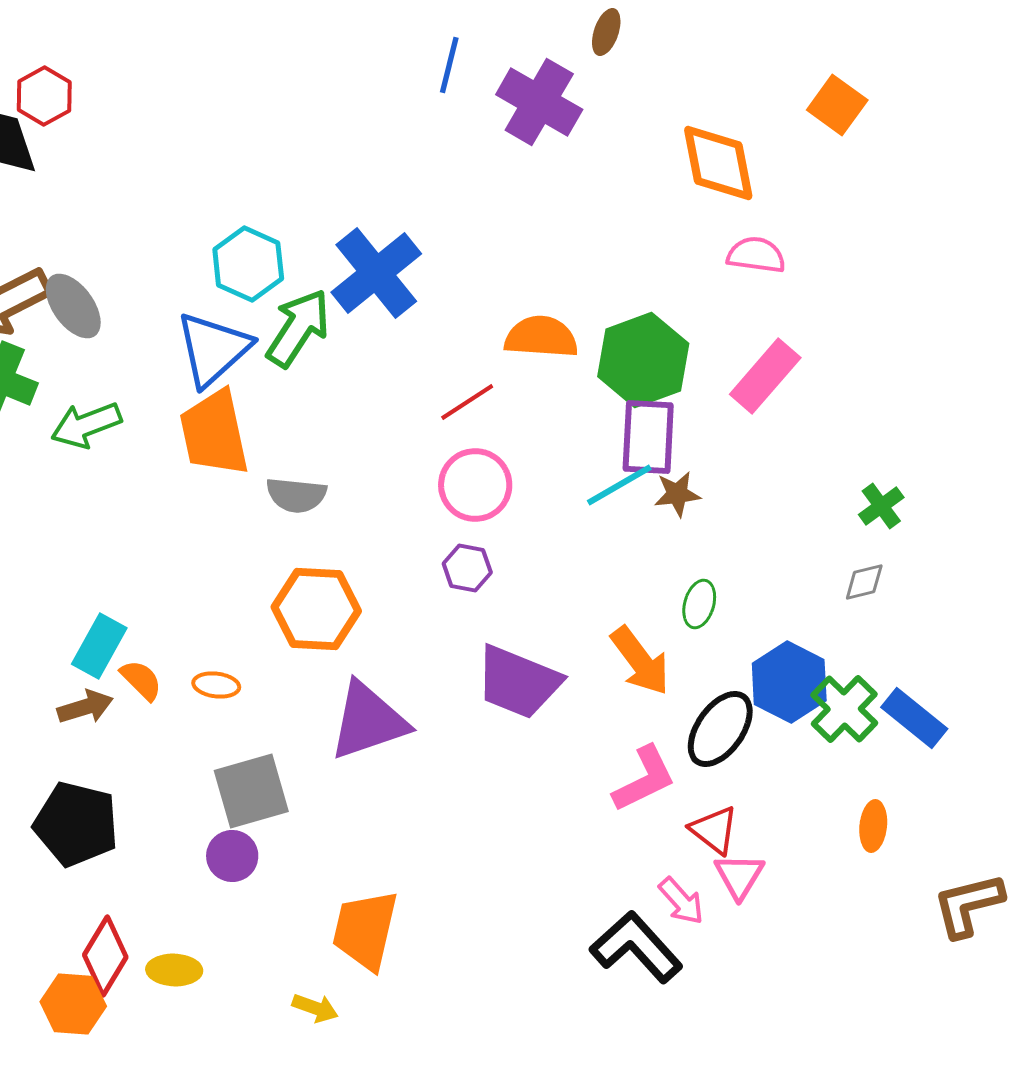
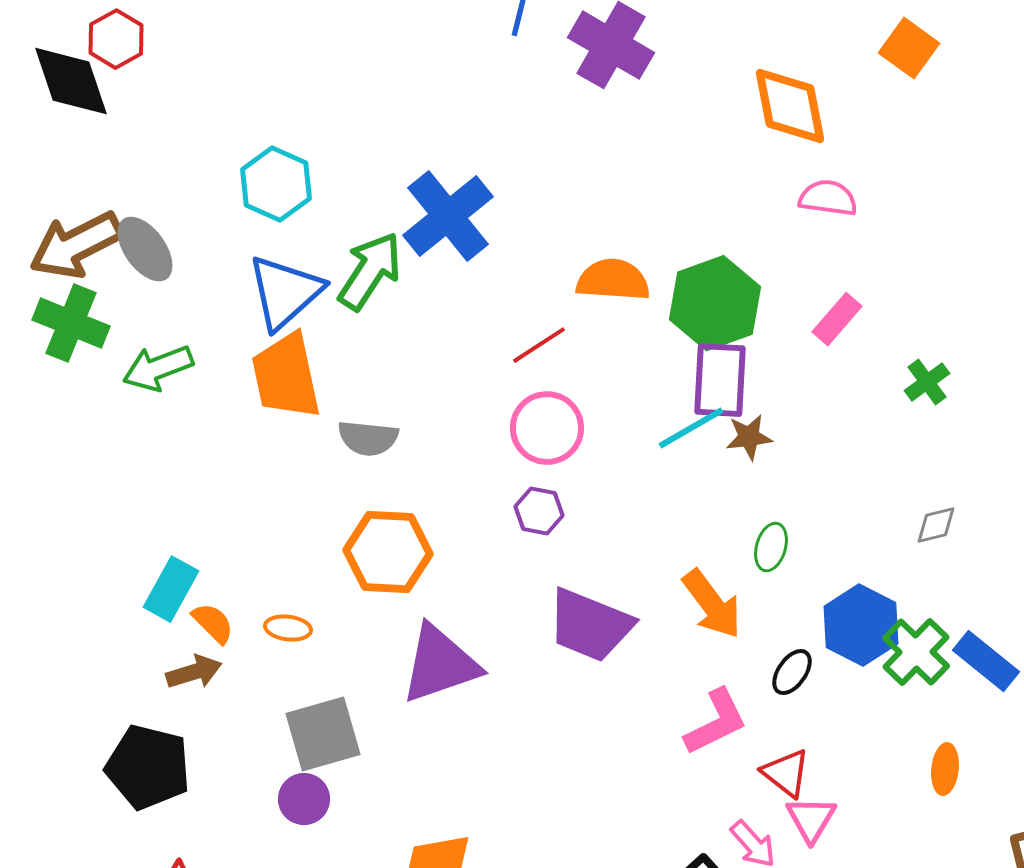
cyan hexagon: (248, 264) -> (276, 184), moved
pink rectangle: (765, 376) -> (837, 319), size x0.7
green cross: (881, 506) -> (927, 382), moved
brown arrow: (85, 707) -> (194, 672), moved
black ellipse: (720, 729) -> (792, 672), size x0.6

